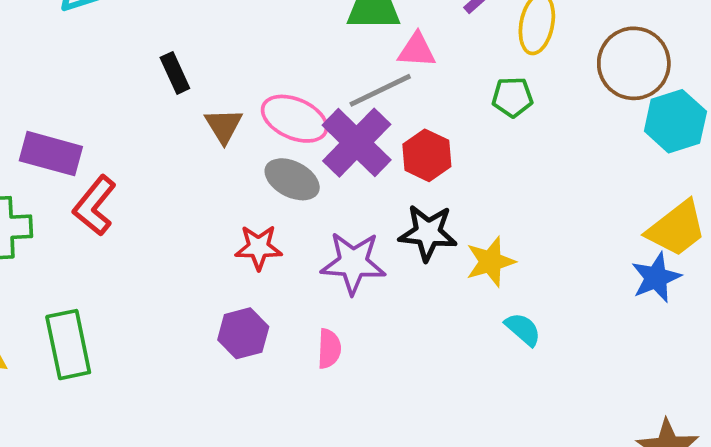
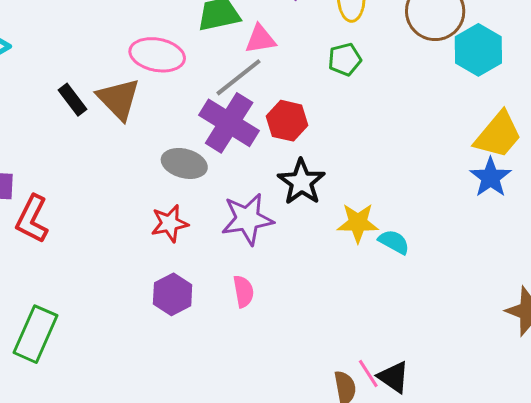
pink ellipse: (295, 119) -> (157, 55), moved
brown triangle: (224, 126) -> (119, 99), moved, size x1.4
black star: (428, 233) -> (301, 182), turned -30
yellow star: (490, 262) -> (358, 223), moved, turned 30
green rectangle: (68, 345) -> (36, 334), turned 48

